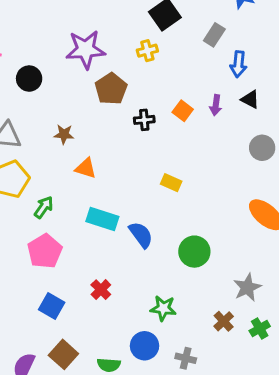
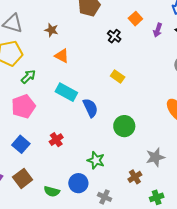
orange square: (183, 111) -> (135, 19), moved
black cross: (144, 120) -> (114, 36), moved, turned 32
green cross: (260, 328) -> (157, 197), moved

